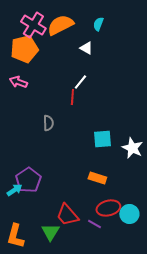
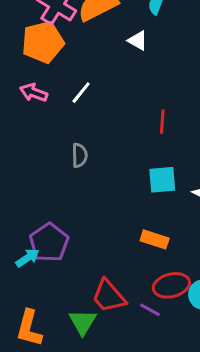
white line: (80, 82) -> (81, 93), moved
red line: (72, 97) -> (162, 122), moved

